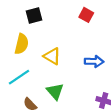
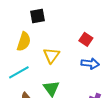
red square: (86, 15) -> (86, 39), moved
yellow triangle: (52, 56) -> (51, 55), turned 30

